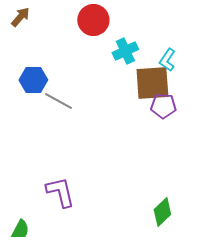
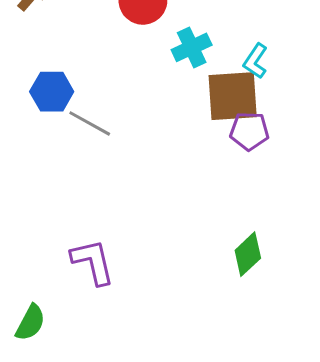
green diamond: (162, 212) -> (248, 254), moved

